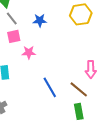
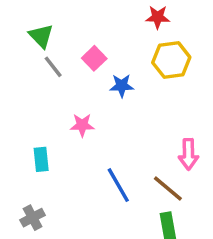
blue star: (40, 20) -> (122, 86), moved
pink square: (14, 36) -> (94, 58), moved, turned -32

